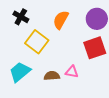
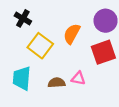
orange semicircle: (61, 20) -> (72, 34), moved
cyan trapezoid: (20, 72) -> (22, 78), turned -45

